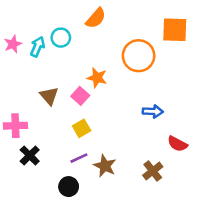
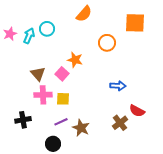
orange semicircle: (96, 18) -> (84, 14), moved
orange circle: (139, 56) -> (107, 43), size x0.7
pink cross: (15, 126) -> (43, 95), moved
yellow square: (82, 128) -> (63, 99), turned 32
black cross: (30, 155) -> (23, 120), turned 35
brown cross: (153, 171) -> (120, 123), moved

